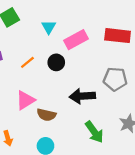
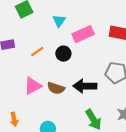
brown semicircle: (46, 115) -> (56, 88), moved

